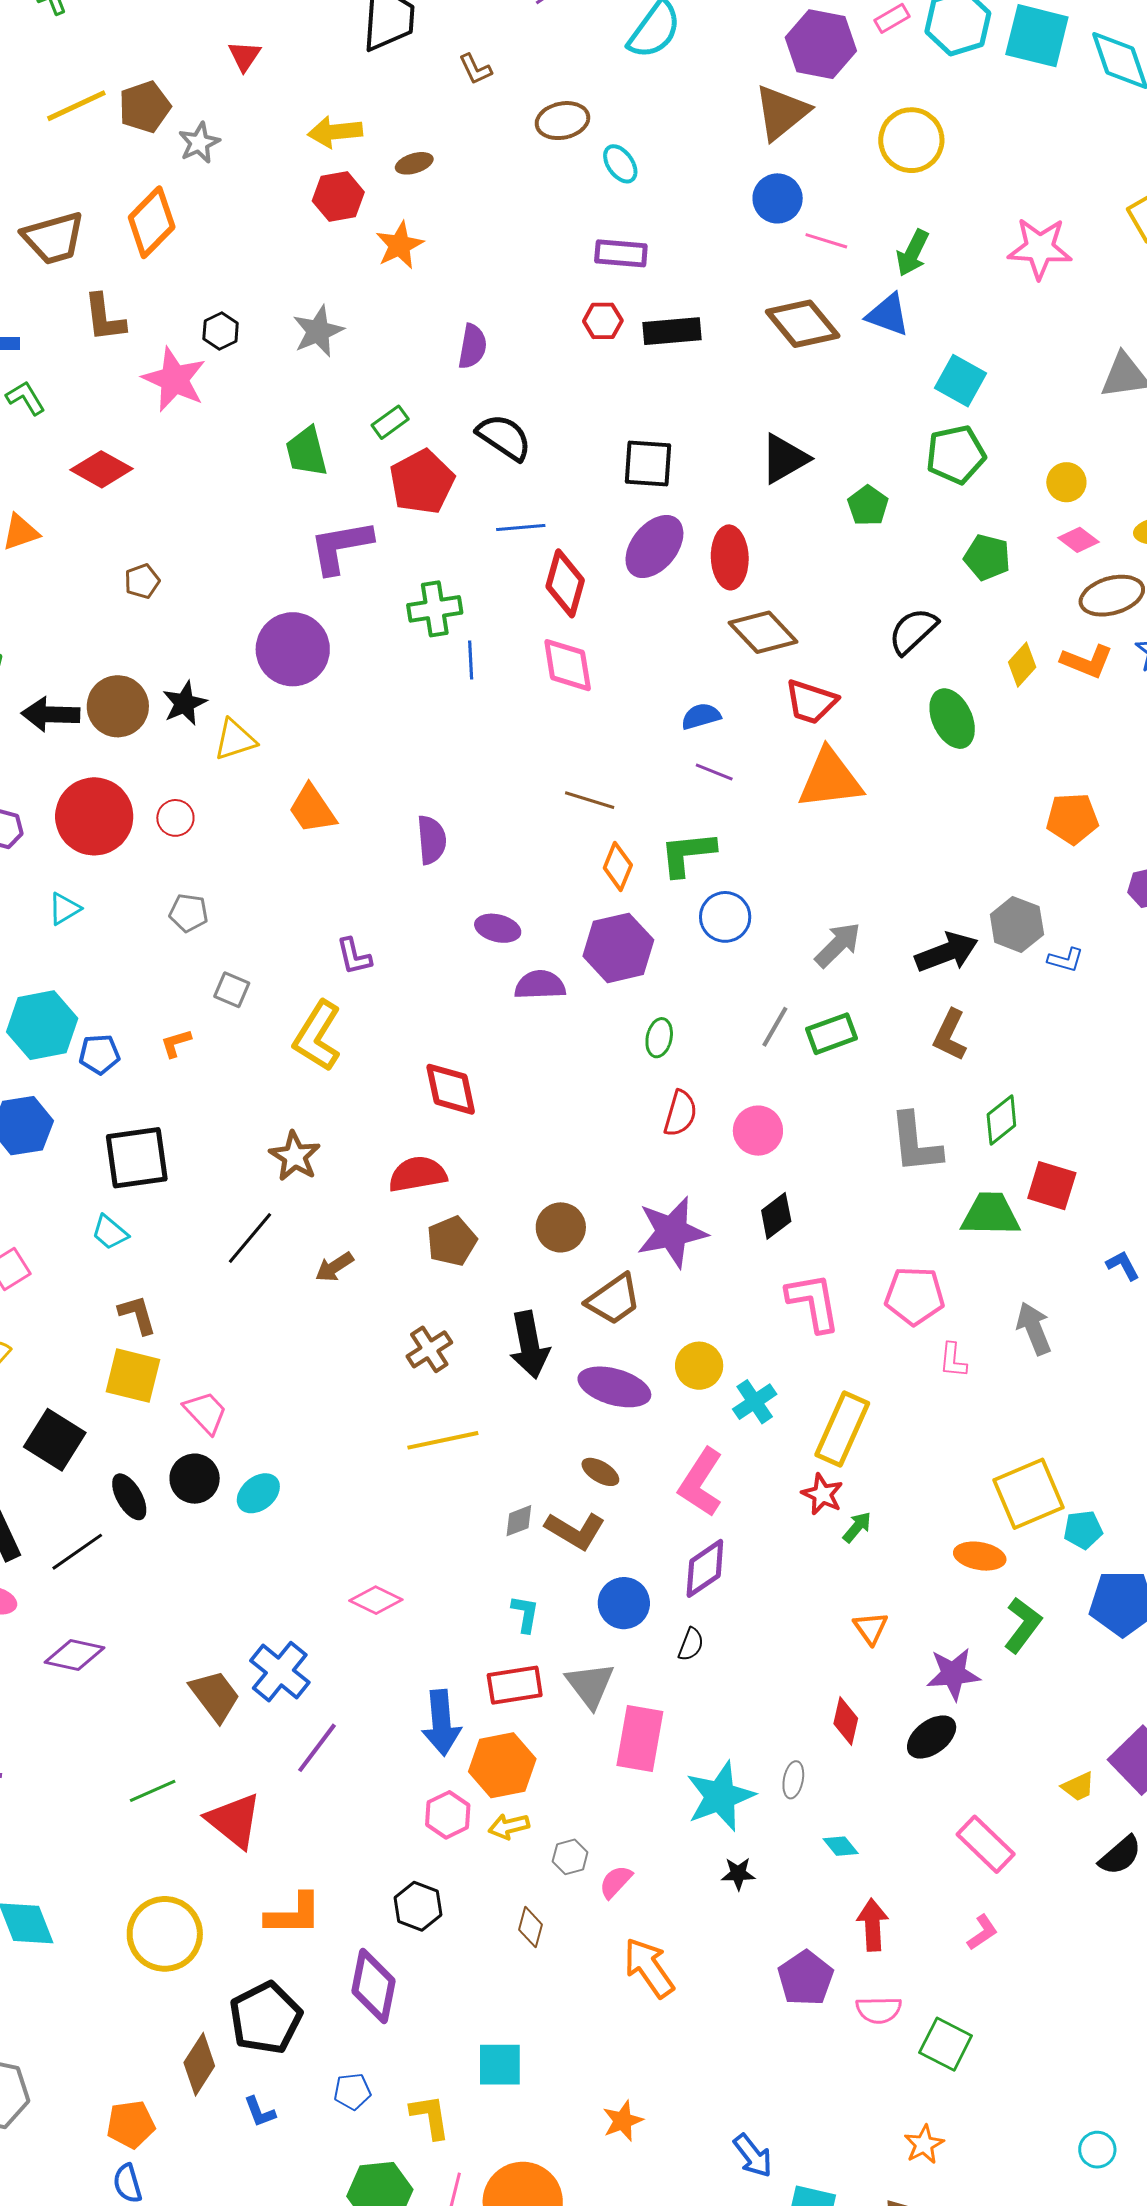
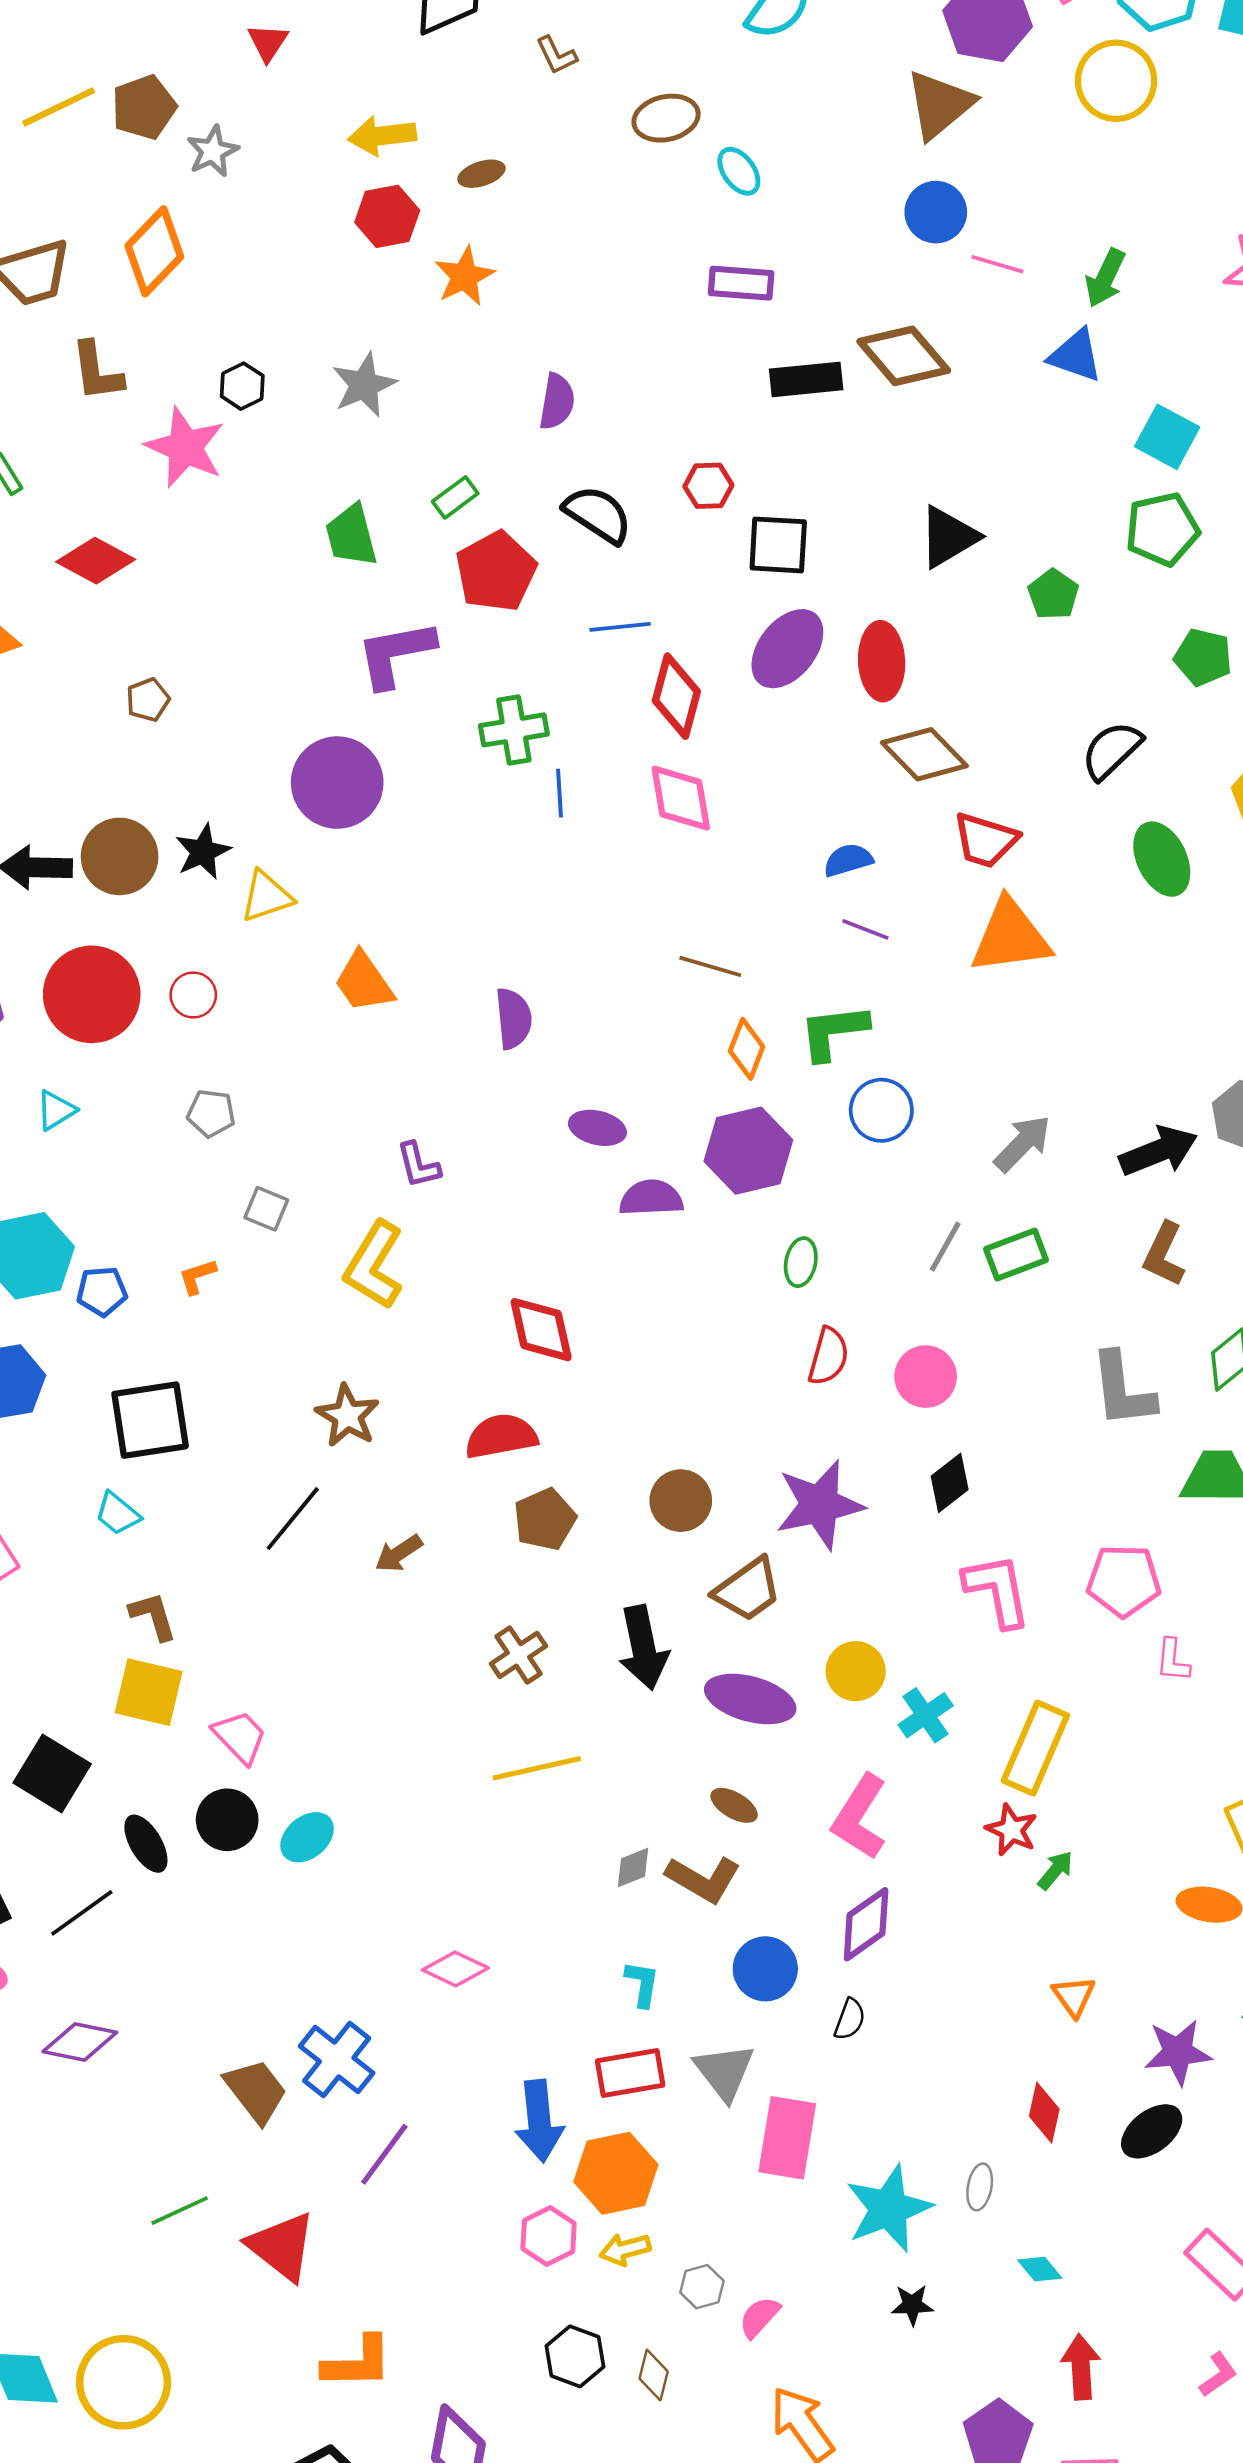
yellow circle: (911, 140) -> (1116, 81), moved
red hexagon: (603, 321) -> (708, 486), moved
brown diamond: (803, 324) -> (904, 356), moved
black hexagon: (418, 1906) -> (575, 2356), moved
yellow circle: (165, 1934) -> (124, 2382), moved

